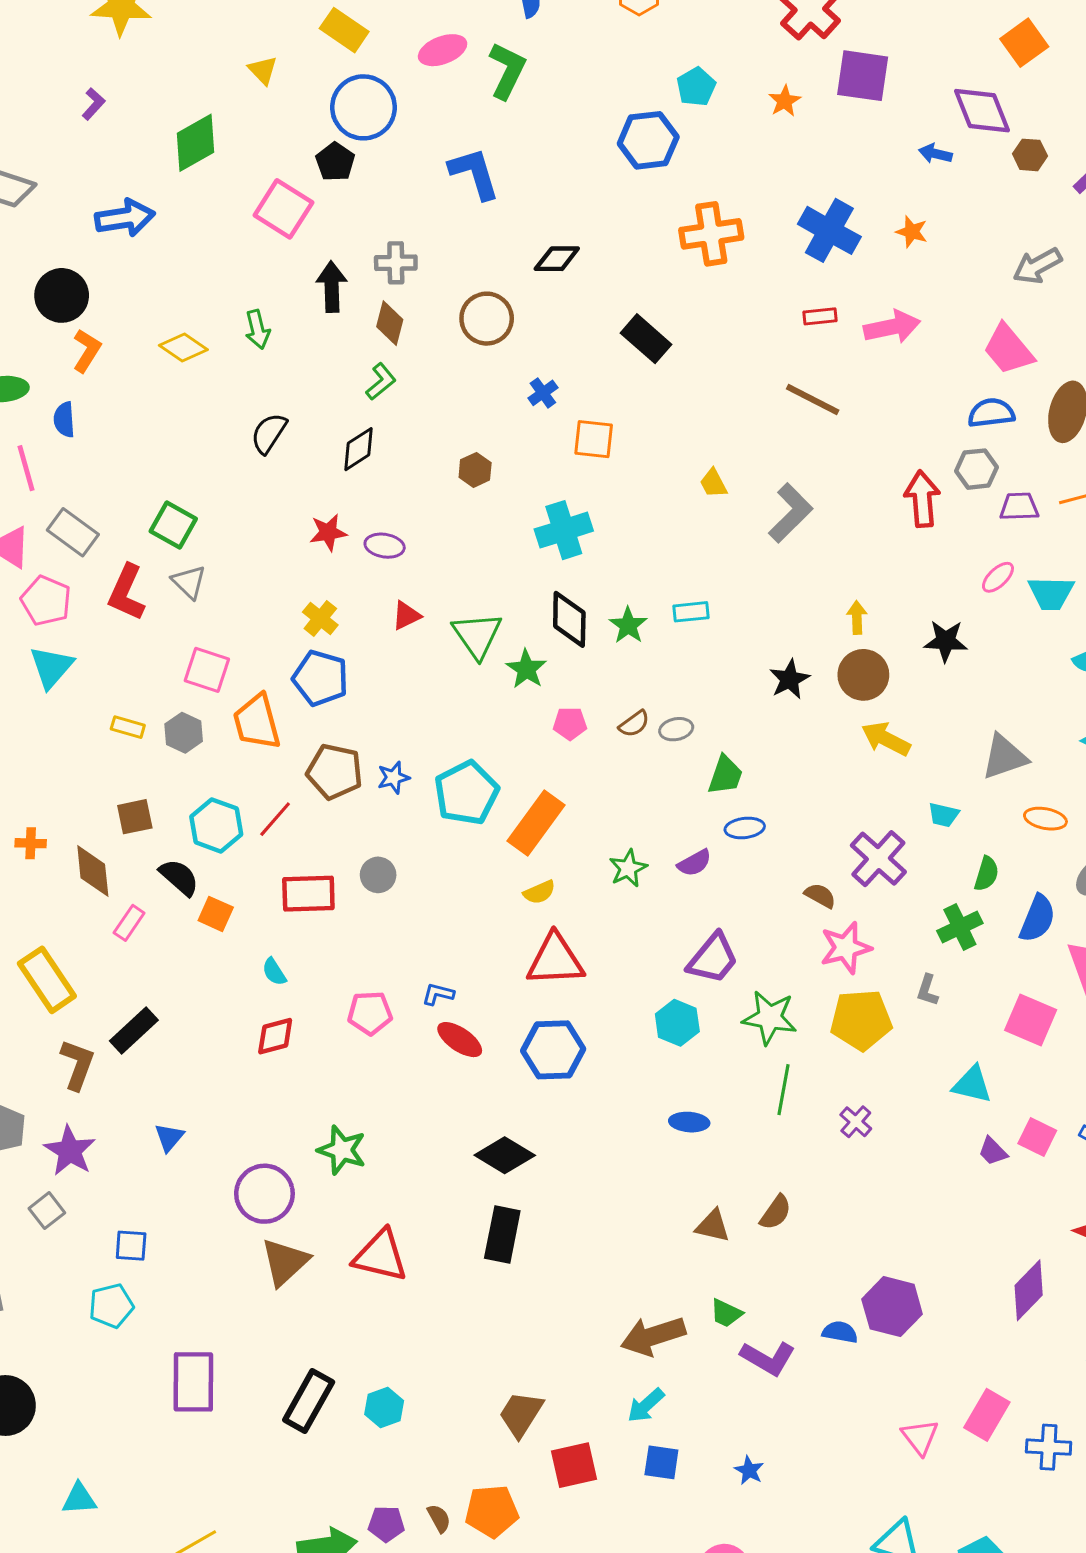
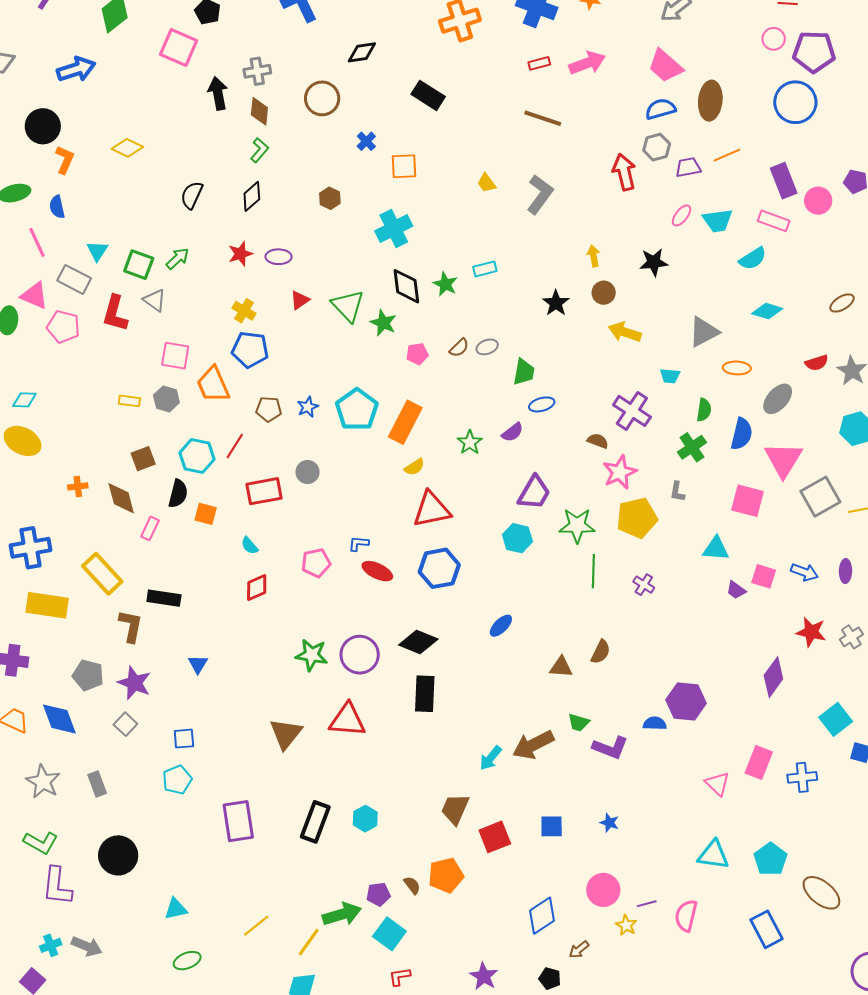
green arrow: (258, 329) -> (178, 259), moved, turned -110
cyan triangle: (51, 667) -> (97, 251), moved, size x0.7
brown circle: (863, 675) -> (604, 293), size x0.7
brown pentagon: (335, 772) -> (269, 409), size x0.7
black semicircle: (179, 877) -> (178, 494), turned 72
black rectangle: (134, 1030) -> (164, 598), turned 60
blue ellipse: (689, 1122) -> (501, 626), moved, turned -40
purple circle: (264, 1194) -> (360, 655), moved
cyan arrow: (646, 1405) -> (491, 758), moved

